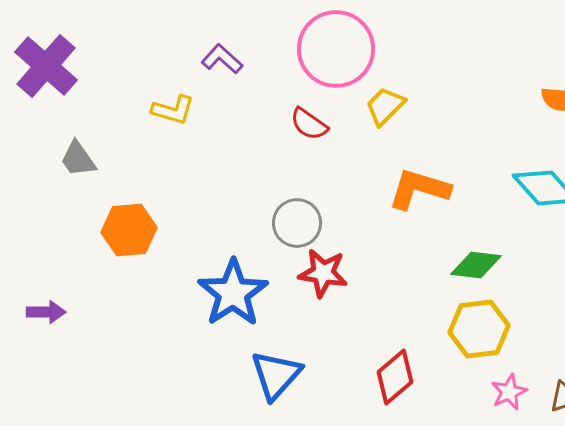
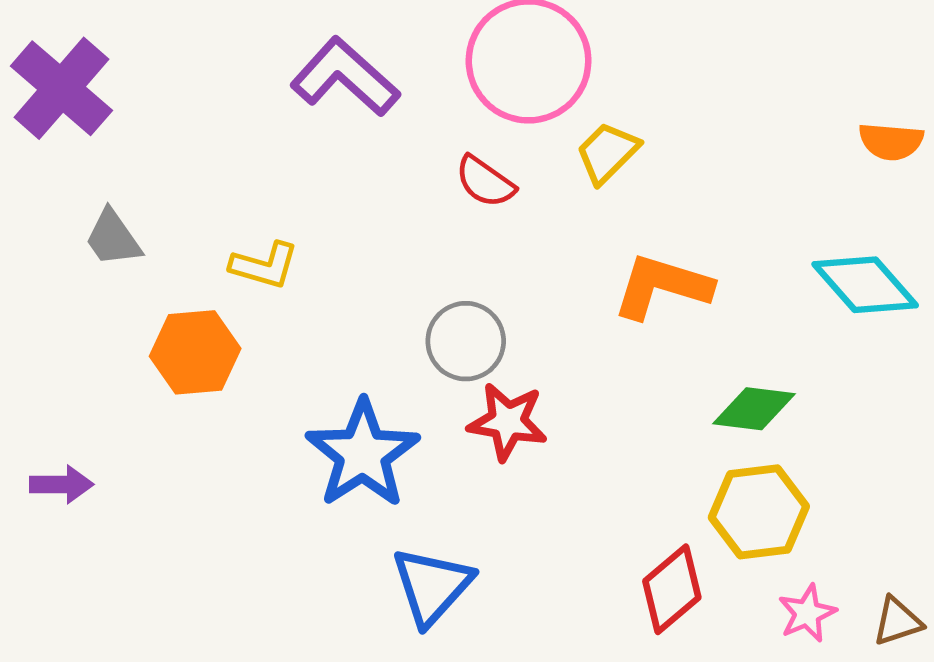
purple L-shape: (222, 59) -> (345, 77), size x1.6
yellow L-shape: (173, 110) -> (264, 265), moved
red diamond: (395, 377) -> (672, 589), moved

